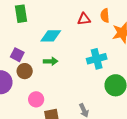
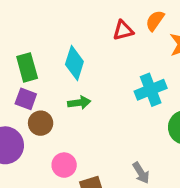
green rectangle: (21, 14) -> (27, 67), moved
orange semicircle: (105, 16) -> (155, 21), turned 48
cyan diamond: (51, 36) -> (74, 63), turned -65

